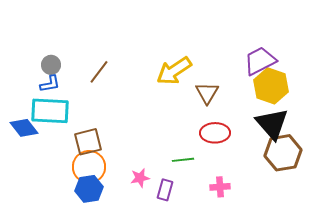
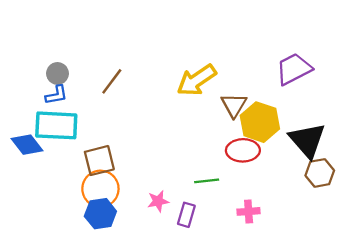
yellow hexagon: (271, 86) -> (260, 122), moved
brown hexagon: (283, 153) -> (320, 173), size x0.7

